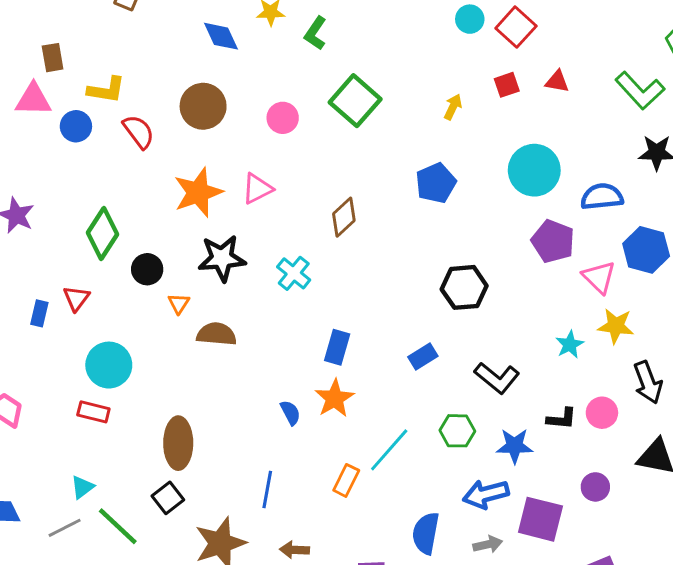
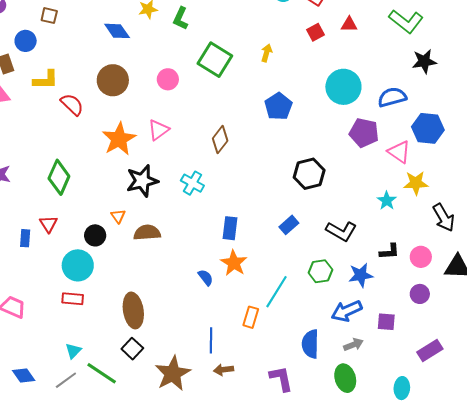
yellow arrow: (453, 107) -> (267, 53), moved
blue circle: (76, 126) -> (26, 41), moved
black circle: (147, 269) -> (95, 235), moved
pink circle: (602, 413) -> (421, 257), moved
blue line: (267, 490) -> (211, 340), moved
purple square: (540, 519) -> (386, 322), size x0.6

